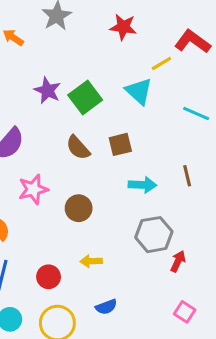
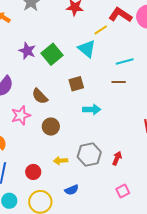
cyan line: (196, 113) -> (125, 62), turned -36
brown semicircle: (78, 148) -> (40, 96), moved
brown line: (187, 176) -> (119, 82), moved, turned -72
gray hexagon: (154, 235) -> (89, 154), moved
pink square: (185, 312) -> (123, 191), turned 32

